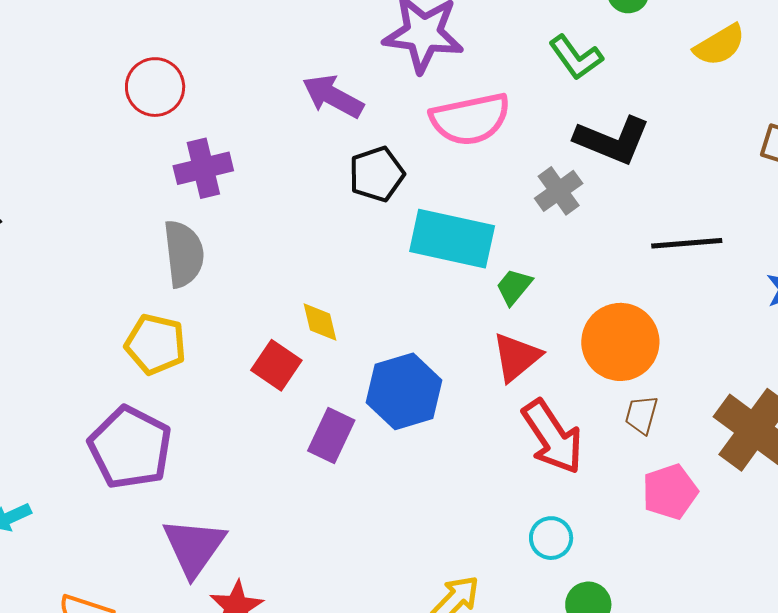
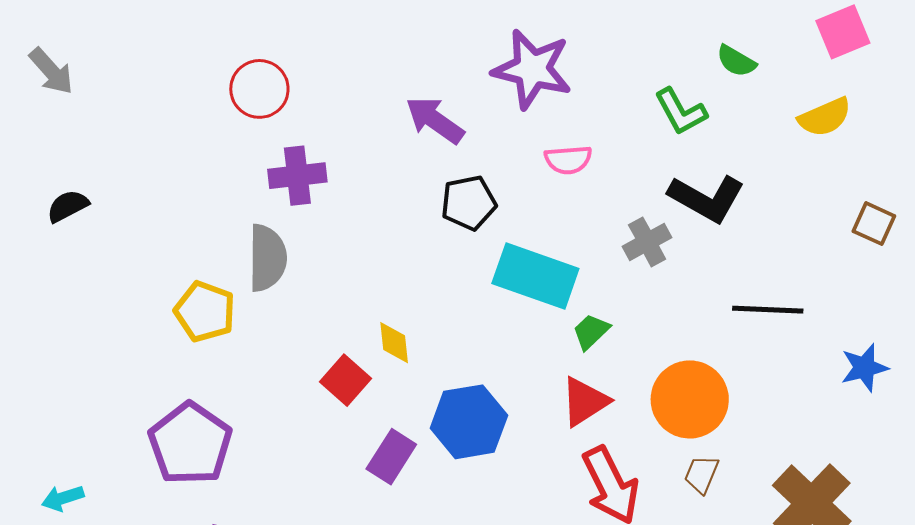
pink semicircle: (470, 119) -> (568, 160), size x0.6
yellow pentagon: (156, 344) -> (205, 312), moved

